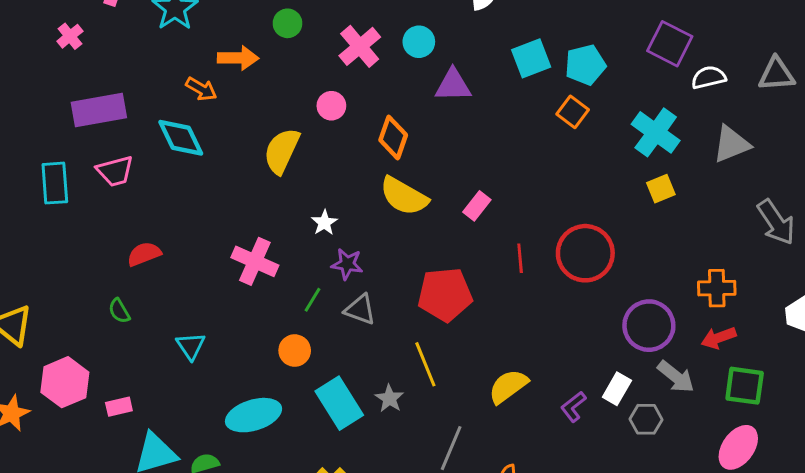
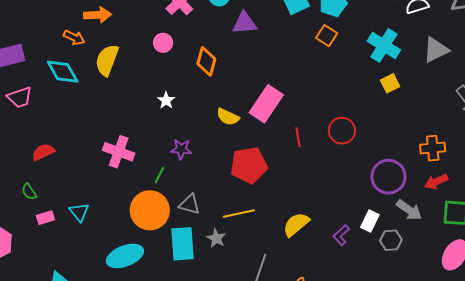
yellow semicircle: (282, 151) -> (107, 60), moved
yellow semicircle: (404, 196) -> (228, 117), moved, size x0.7
pink rectangle: (477, 206) -> (266, 104), size x1.8
white star: (324, 223) -> (166, 100), moved
red circle: (585, 253) -> (342, 131), size x0.7
gray triangle: (360, 310) -> (190, 204), moved
orange circle: (295, 351) -> (150, 210), size x1.8
yellow line: (425, 364) -> (239, 213), turned -76
cyan rectangle: (339, 403) -> (182, 244), turned 32
pink rectangle: (119, 407) -> (45, 218), moved

